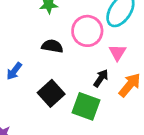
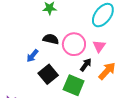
pink circle: (87, 31) -> (74, 44), moved
blue arrow: (14, 71) -> (32, 56), moved

